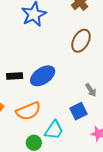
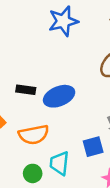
cyan trapezoid: (54, 130) -> (59, 163), turned 140

